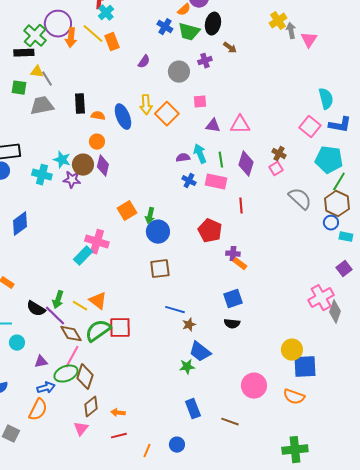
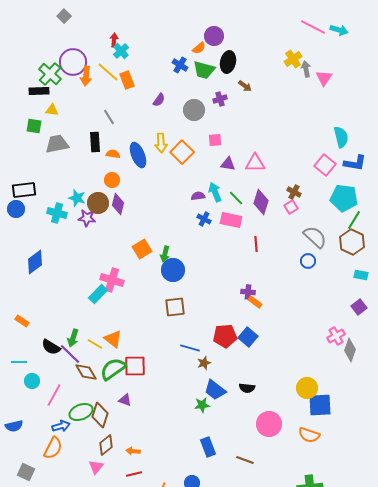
gray line: (47, 79) -> (109, 117), moved
green line: (221, 160) -> (236, 198), turned -35
blue circle: (331, 223) -> (308, 261), moved
red pentagon: (210, 231) -> (225, 336), moved, turned -30
pink cross: (321, 298) -> (336, 336), size x0.7
blue square: (233, 299) -> (248, 337), turned -30
black semicircle: (232, 324) -> (247, 388), moved
pink line: (72, 357) -> (54, 395), moved
purple triangle: (41, 362) -> (125, 400), moved, turned 32

